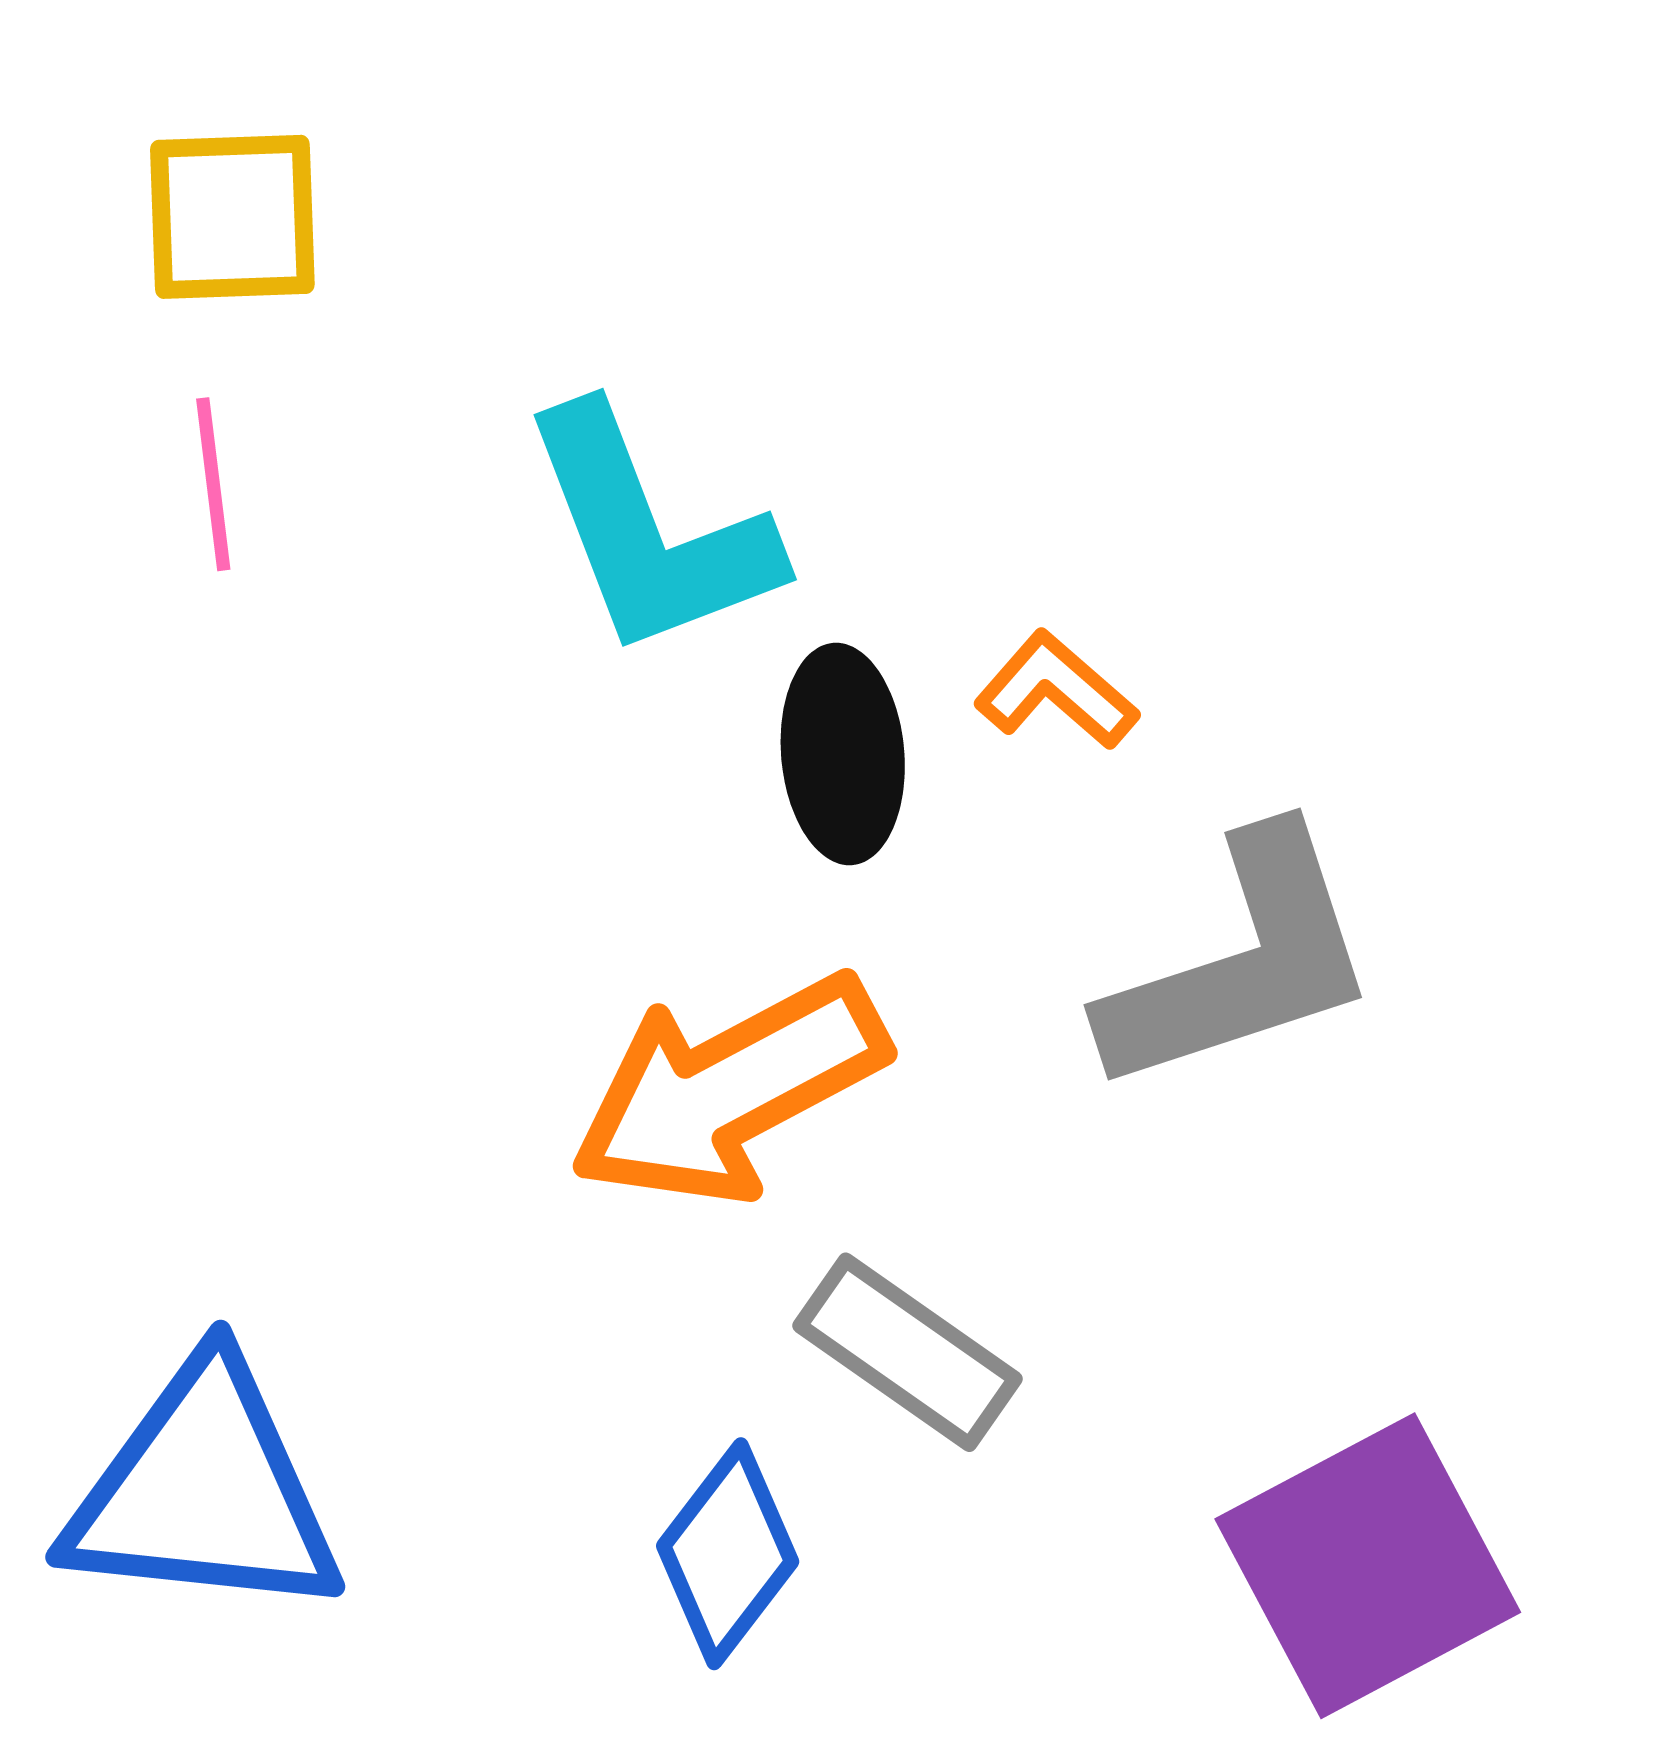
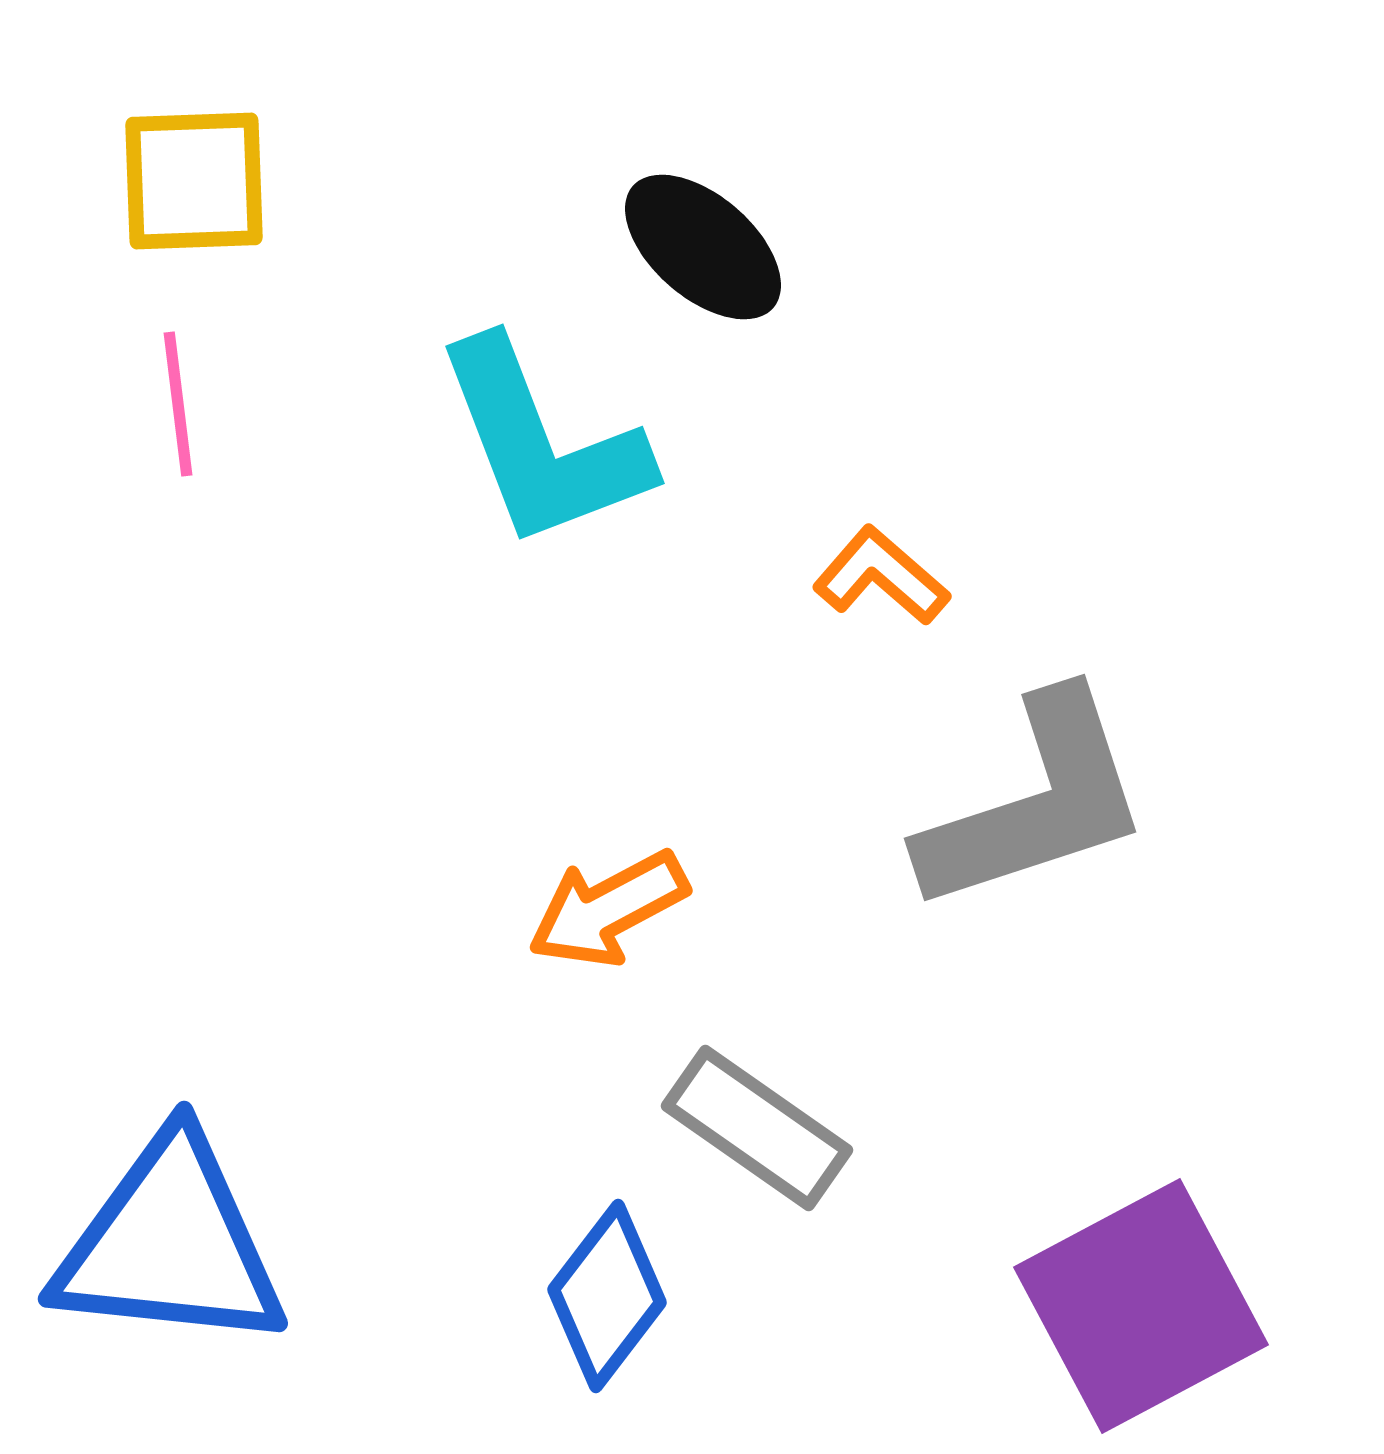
black ellipse: (843, 754) -> (703, 247), moved, turned -44
orange arrow: (729, 1090) -> (608, 909), size x0.6

